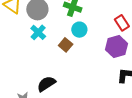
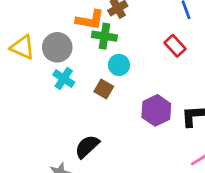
purple hexagon: (117, 47) -> (156, 110), moved

